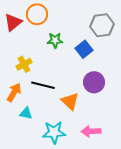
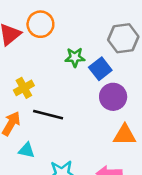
green star: (55, 40) -> (75, 57), moved
purple circle: (94, 82) -> (113, 97), moved
orange triangle: (70, 101) -> (125, 135), moved, turned -42

